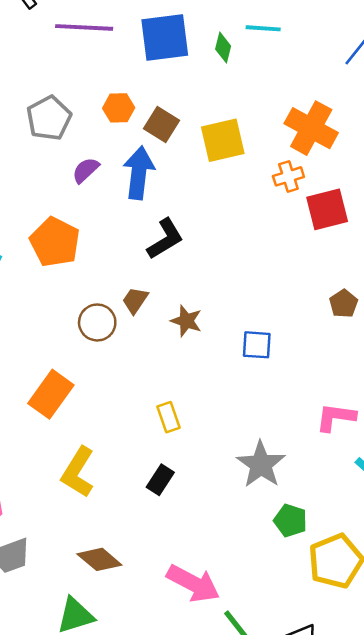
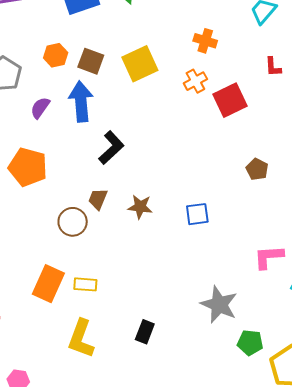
orange cross: (311, 128) -> (205, 41), size x0.6
yellow rectangle: (168, 417) -> (85, 284), moved, turned -55

